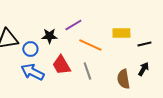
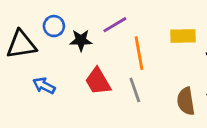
orange line: (90, 45) -> (139, 53), turned 55
blue circle: (30, 49) -> (54, 26), moved
blue arrow: (32, 72) -> (44, 86), moved, size x0.7

